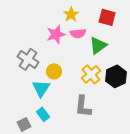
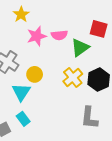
yellow star: (71, 14) -> (21, 14), moved
red square: (107, 17) -> (99, 29), moved
gray L-shape: (83, 106) -> (89, 118), moved

